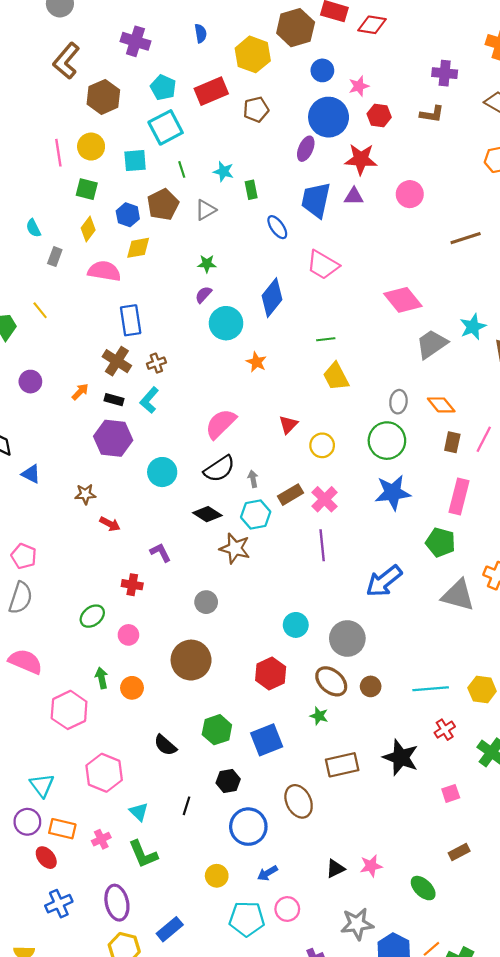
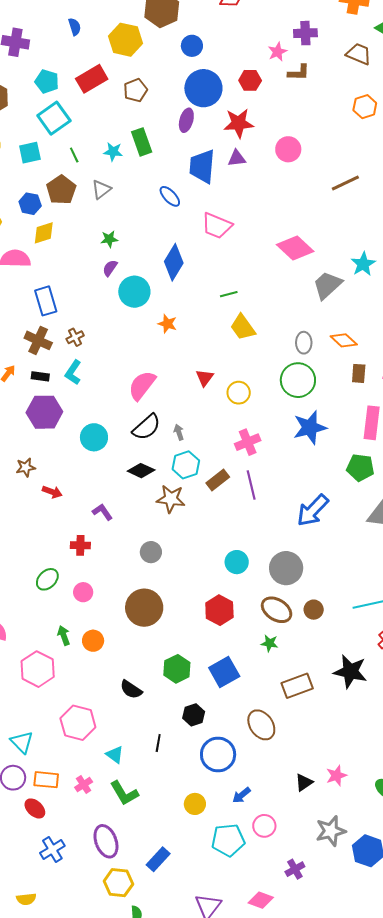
pink star: (359, 86) -> (277, 52), moved
green rectangle: (251, 190) -> (142, 142), moved, size x1.5
brown rectangle: (290, 495) -> (218, 480), moved
pink cross: (325, 499) -> (248, 442), turned 30

